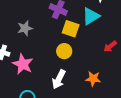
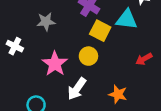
cyan triangle: (91, 16) -> (127, 19), turned 30
pink star: (23, 64) -> (55, 64), moved

